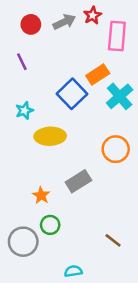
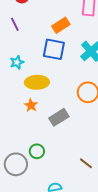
orange rectangle: (98, 75) -> (61, 25), moved
blue square: (72, 94) -> (54, 49), turned -35
orange star: (41, 195) -> (31, 105), moved

